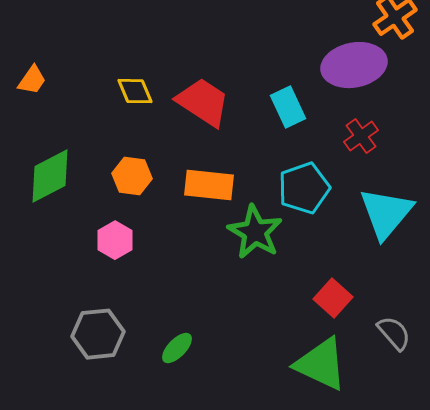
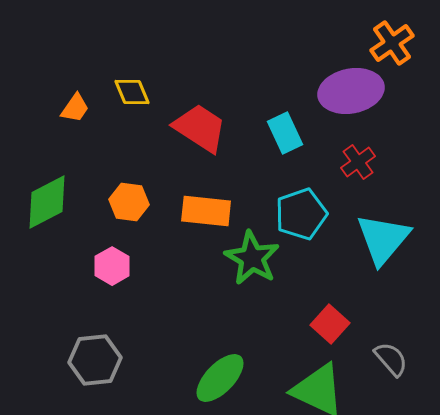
orange trapezoid: (32, 80) -> (75, 108), moved
yellow diamond: (135, 91) -> (132, 92), moved
green ellipse: (177, 348) -> (220, 378), moved, size x1.6

